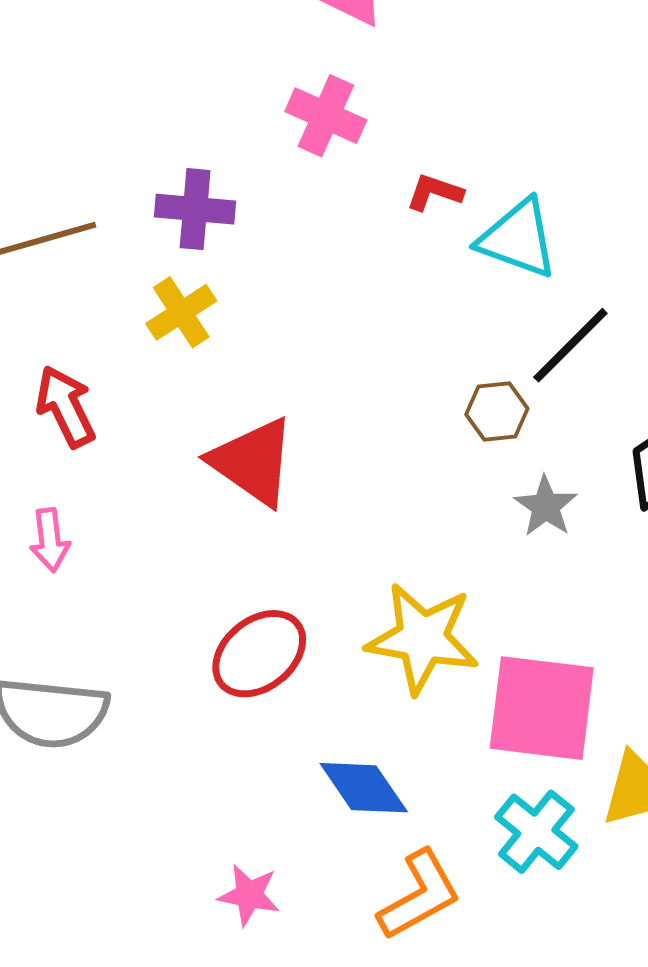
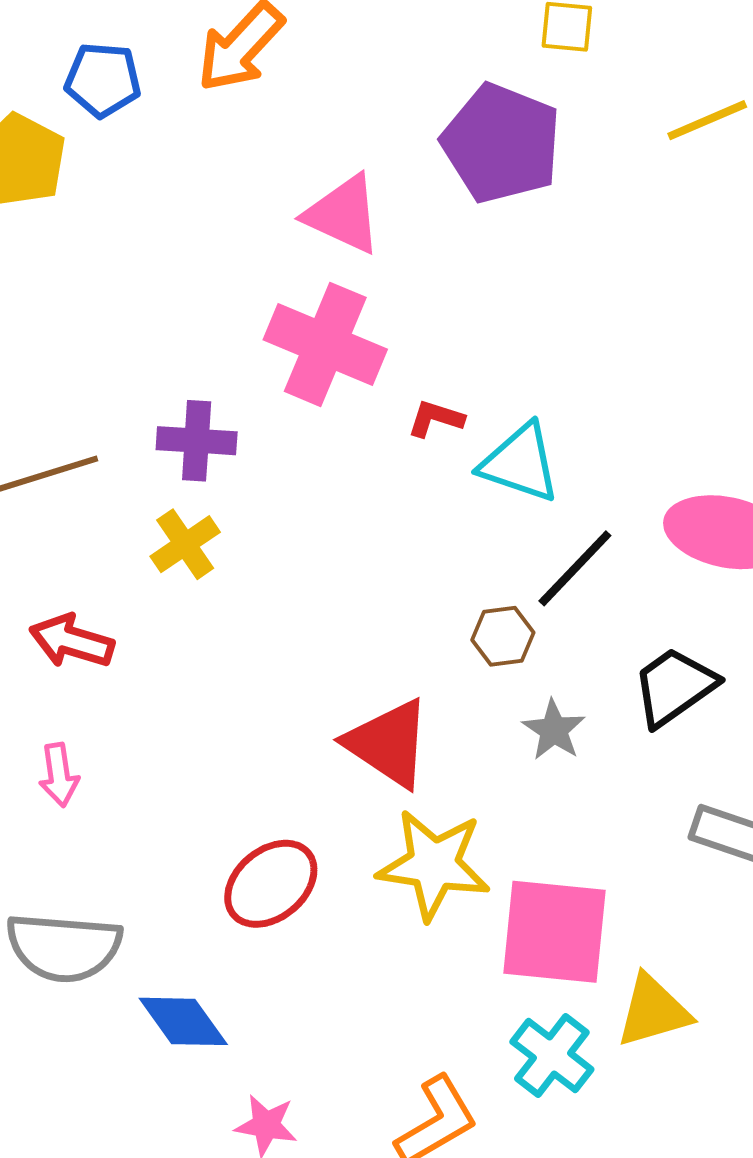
pink cross: (326, 116) -> (325, 344), size x1.5
red arrow: (65, 407) -> (72, 641), turned -46
red triangle: (253, 462) -> (388, 743), moved
blue diamond: (364, 788) -> (183, 1021), moved

